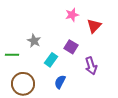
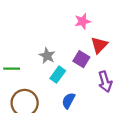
red triangle: (94, 26) -> (99, 45), moved
gray star: (34, 41) -> (47, 56), moved

